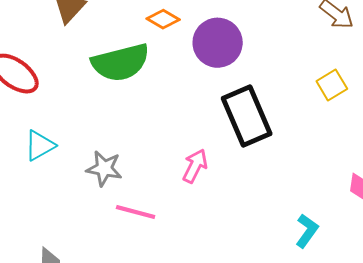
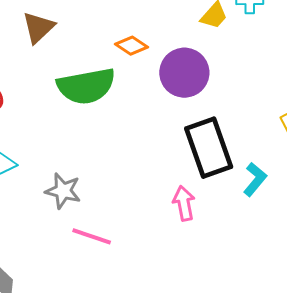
pink arrow: (195, 166) -> (184, 203), moved, turned -40
cyan L-shape: (307, 231) -> (255, 179), moved

